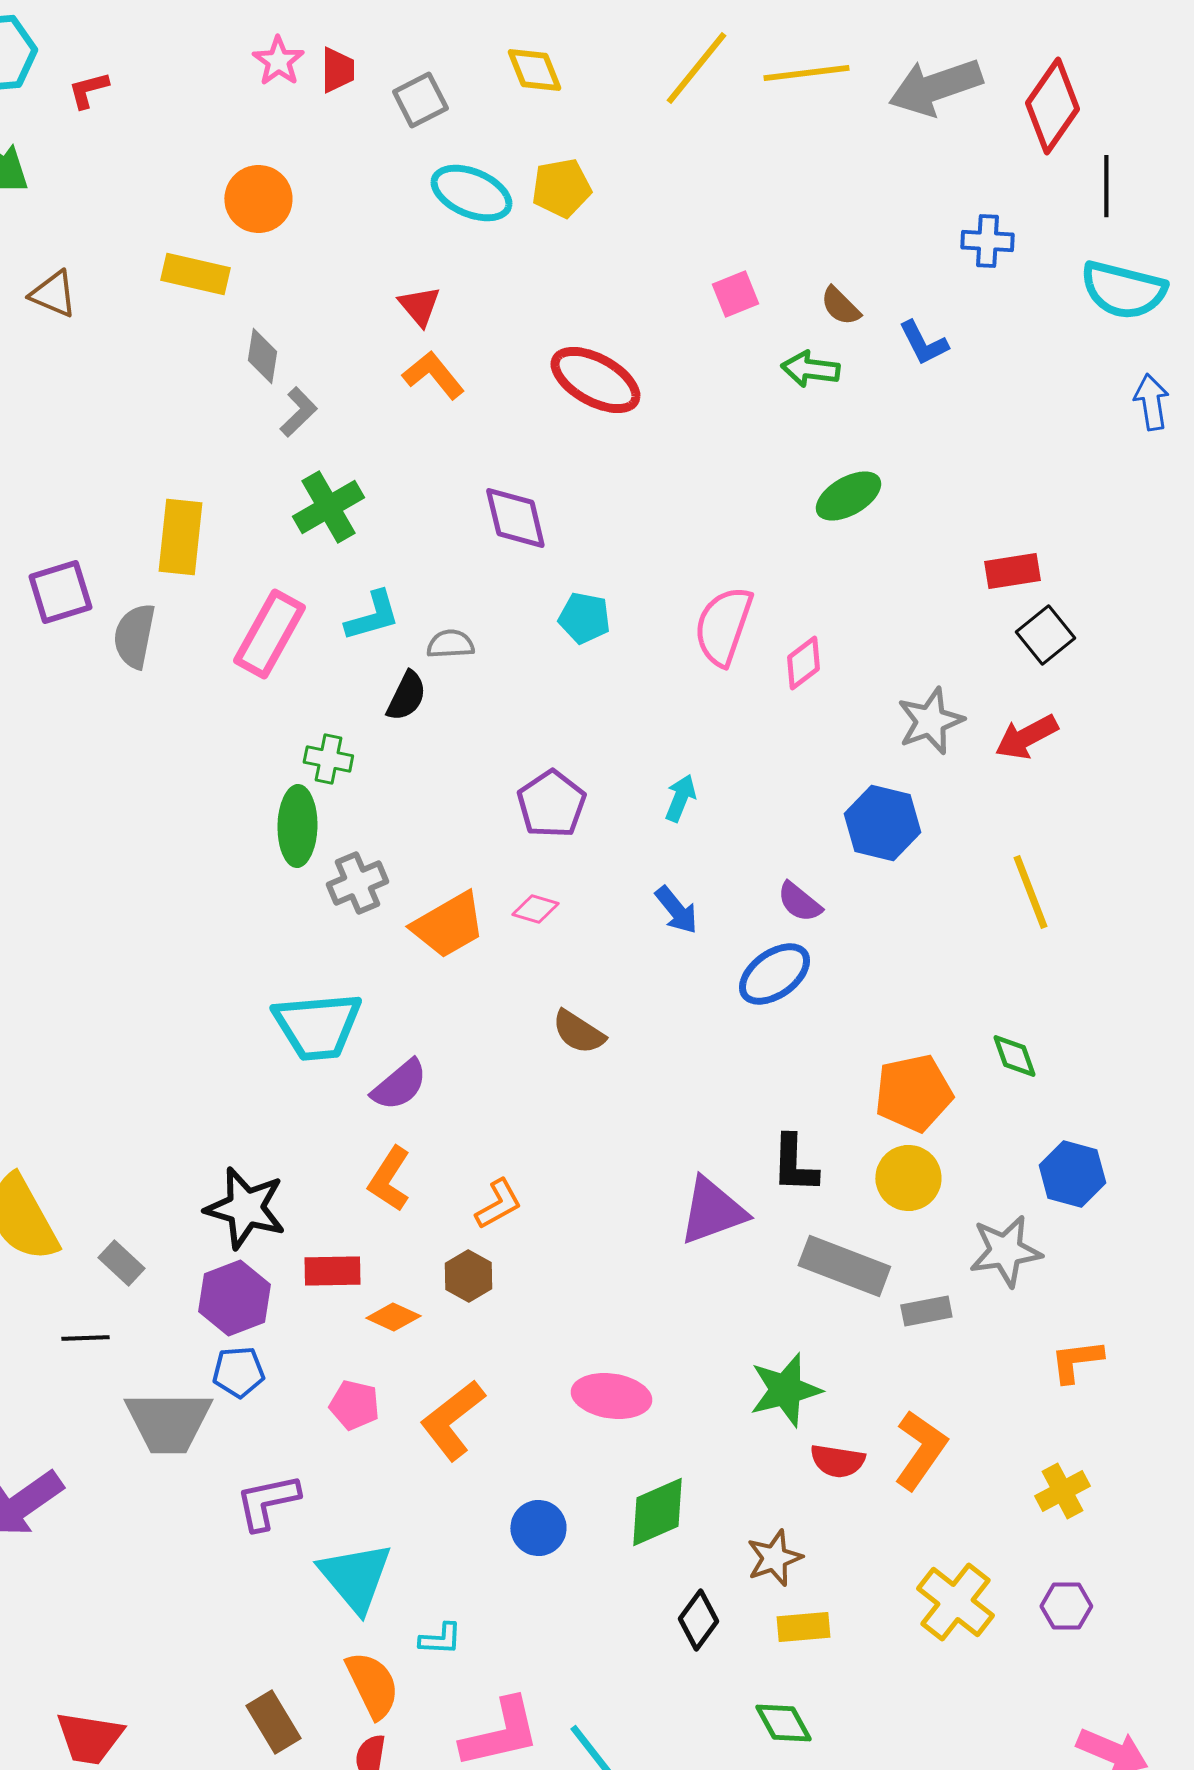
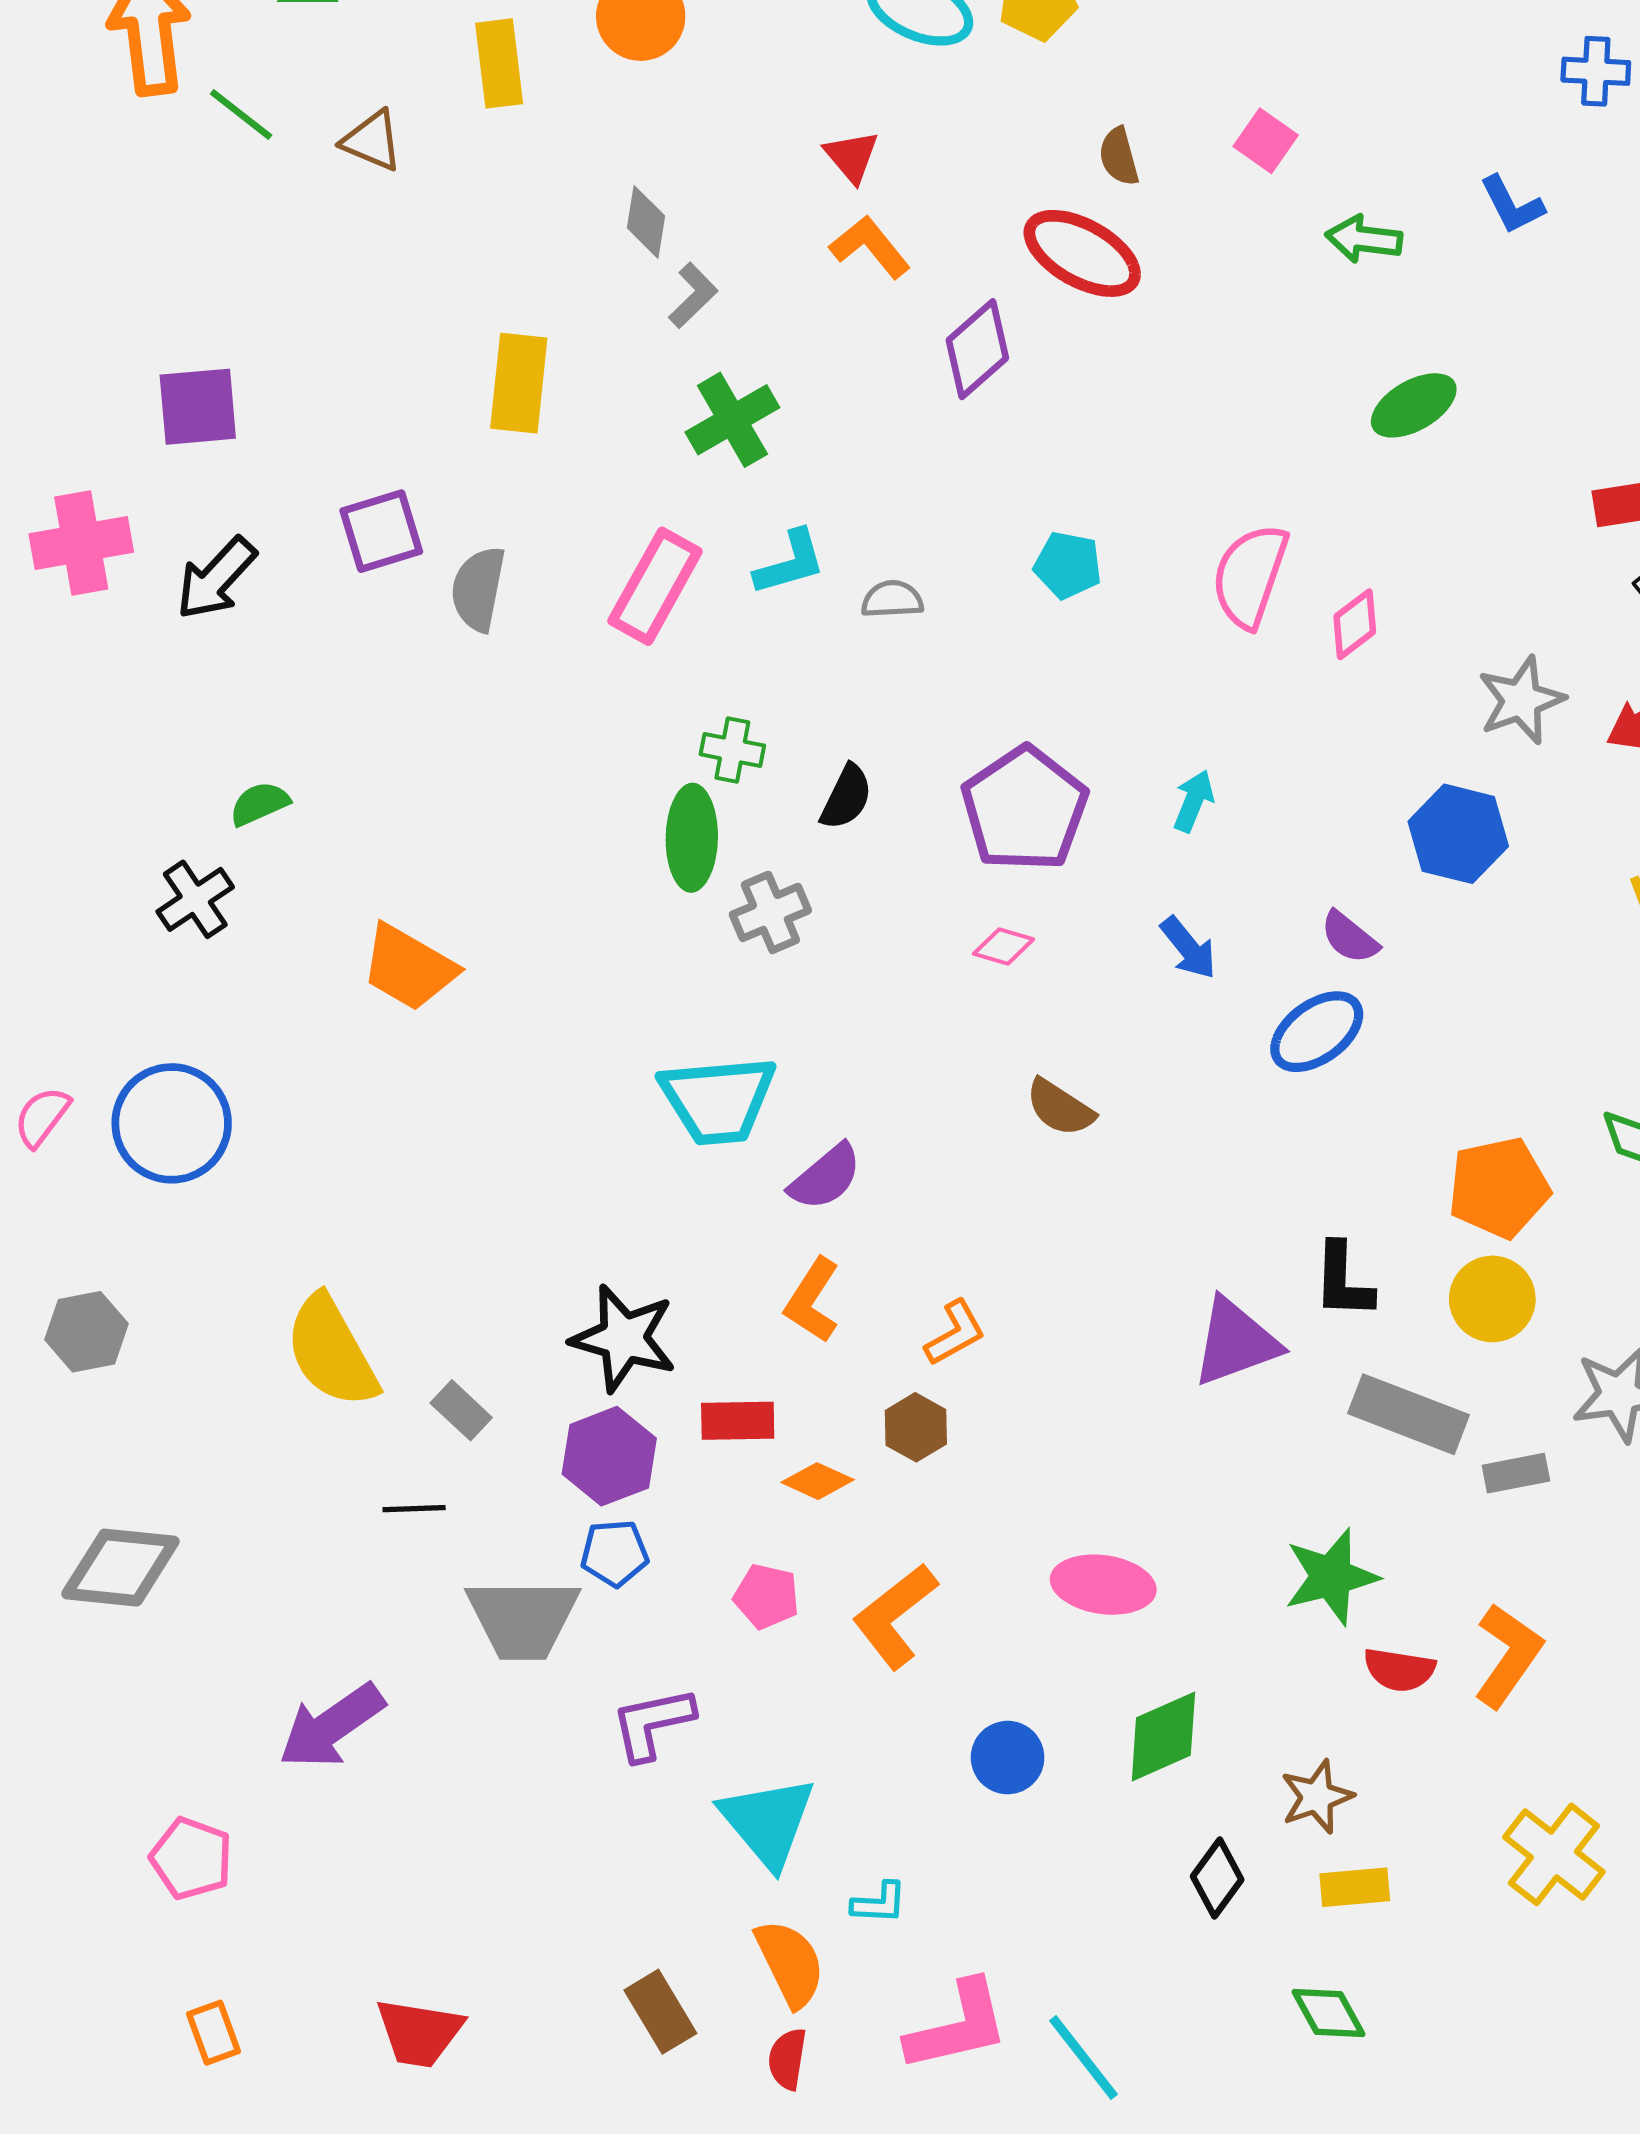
yellow rectangle: (195, 274) -> (499, 63), moved, turned 70
pink square: (735, 294) -> (1266, 141), turned -33
brown semicircle: (840, 306) -> (1119, 156), moved, turned 30
purple diamond: (515, 518) -> (977, 349), moved, turned 62
yellow rectangle: (180, 537) -> (519, 383), moved
black semicircle: (406, 696) -> (846, 797), moved
purple pentagon: (551, 804) -> (1025, 809), size x1.4
orange trapezoid: (448, 925) -> (409, 967), moved, turned 60

